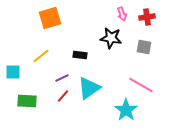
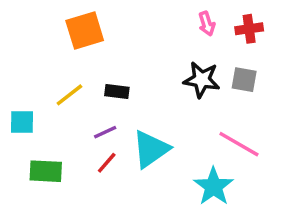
black star: (111, 38) -> (202, 80), moved
black rectangle: (80, 55) -> (117, 92), moved

